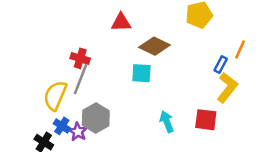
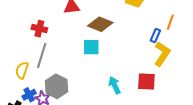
red cross: (80, 58) -> (39, 29), moved
yellow semicircle: (55, 95) -> (22, 70), size x0.7
blue cross: (62, 126) -> (29, 95), turned 32

